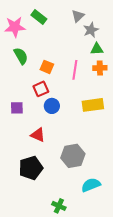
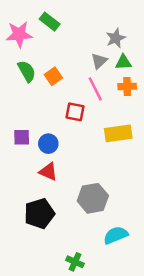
gray triangle: (78, 16) -> (99, 61), moved
orange square: (47, 67) -> (53, 76), moved, turned 32
pink line: (75, 70) -> (95, 89), turned -36
red square: (41, 89) -> (75, 112), moved, turned 35
blue circle: (52, 106) -> (48, 144), moved

